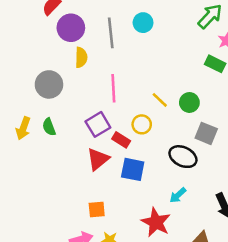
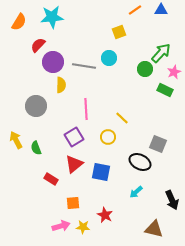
gray line: (111, 33) -> (84, 66), turned -75
green circle: (189, 102) -> (145, 69), moved
green semicircle: (49, 127) -> (36, 148), moved
yellow arrow: (23, 128) -> (16, 140), turned 132
red rectangle: (121, 140) -> (51, 179), moved
red star: (156, 222) -> (105, 215), moved, size x0.7

